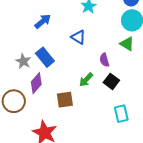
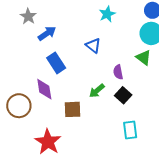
blue arrow: (43, 21) -> (47, 33), moved
gray star: (23, 61) -> (28, 16), moved
purple diamond: (36, 83) -> (44, 89), turned -55

